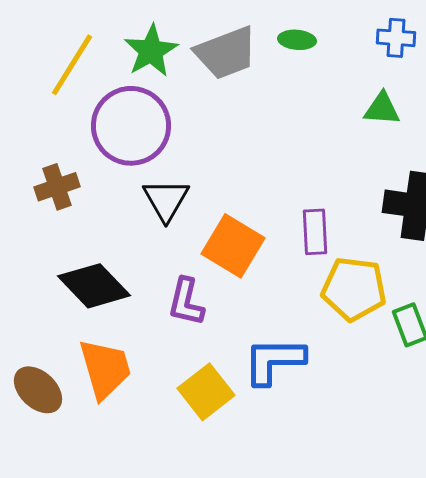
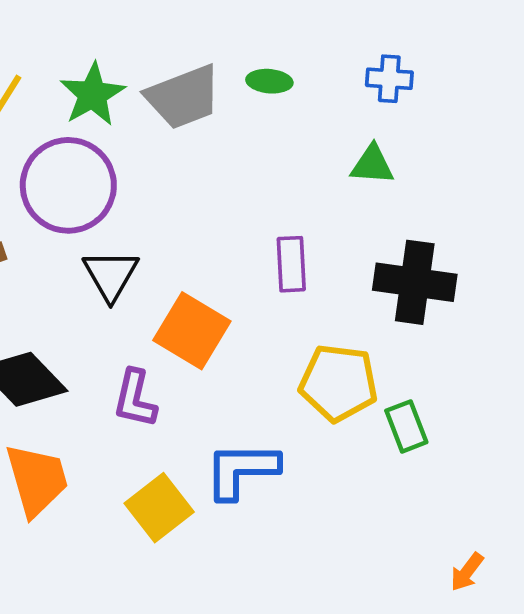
purple rectangle: (315, 232) -> (291, 264), moved

